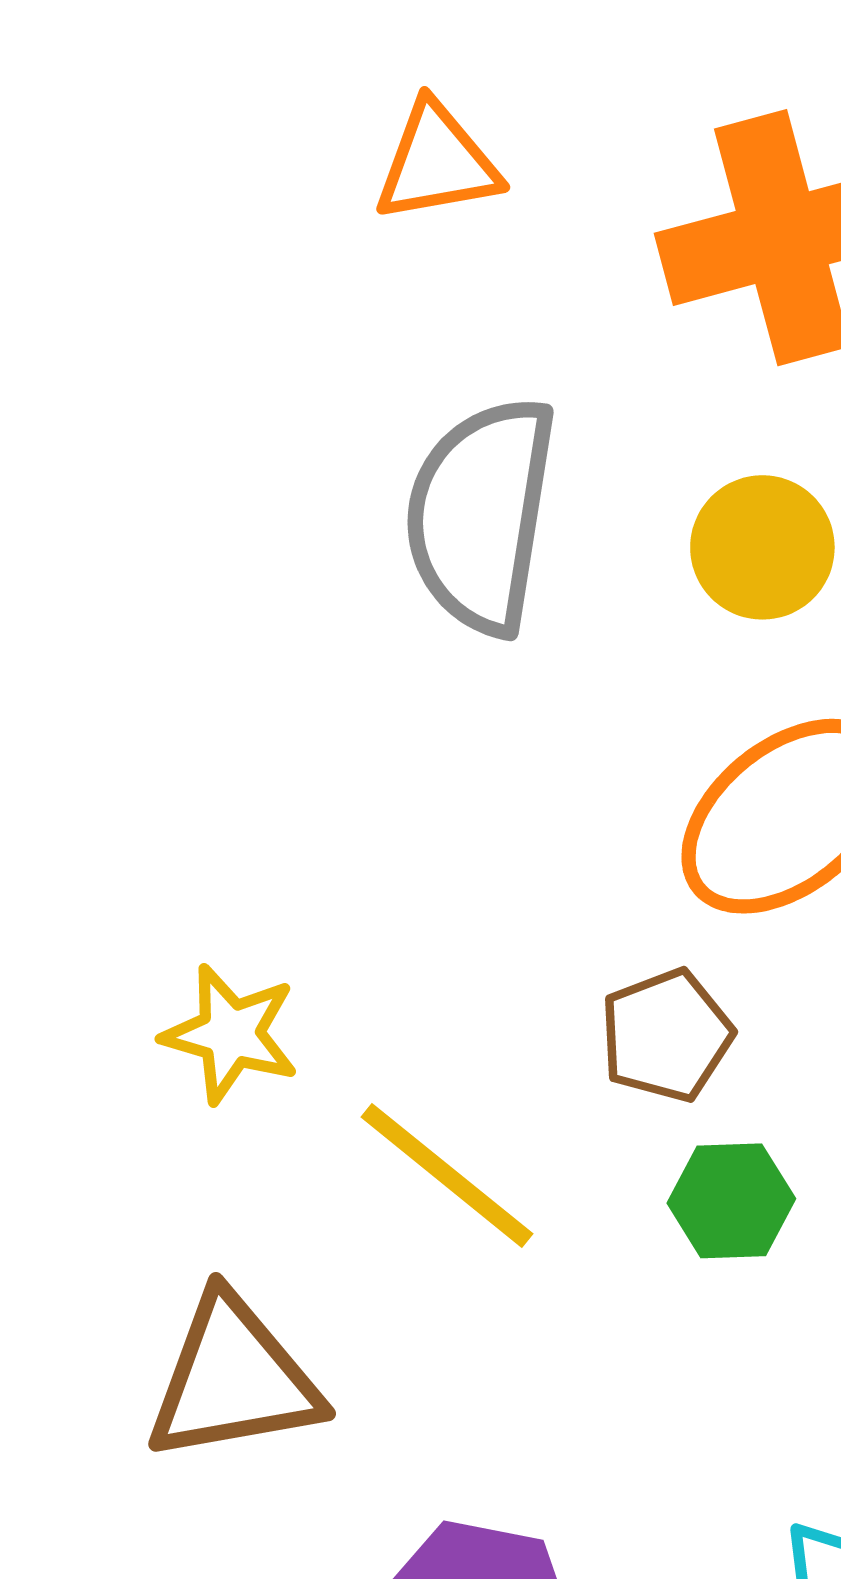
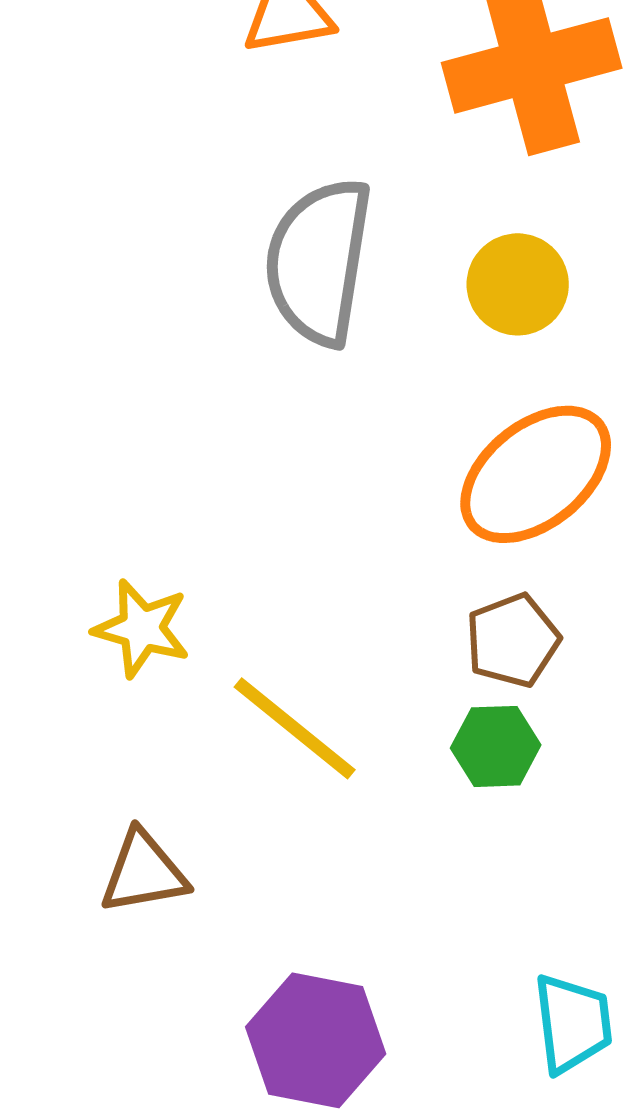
brown pentagon: (666, 1035) -> (513, 640), moved
brown triangle: (233, 1379) -> (144, 872), size x0.7

